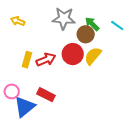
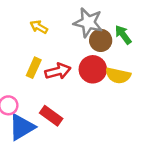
yellow arrow: (18, 21) -> (39, 27), moved
brown circle: (86, 34) -> (101, 40), moved
yellow semicircle: (93, 56) -> (118, 76), turned -126

